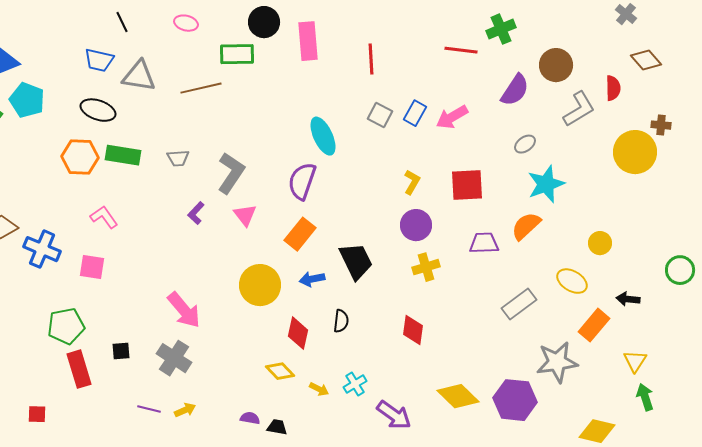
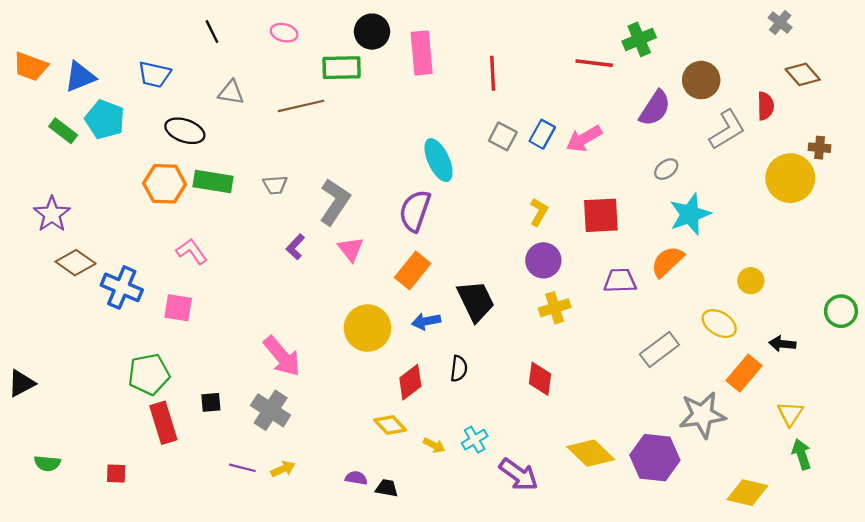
blue trapezoid: (99, 60) -> (154, 74), moved
gray triangle: (139, 76) -> (231, 92), size x0.7
red diamond: (298, 333) -> (410, 382), turned 40

